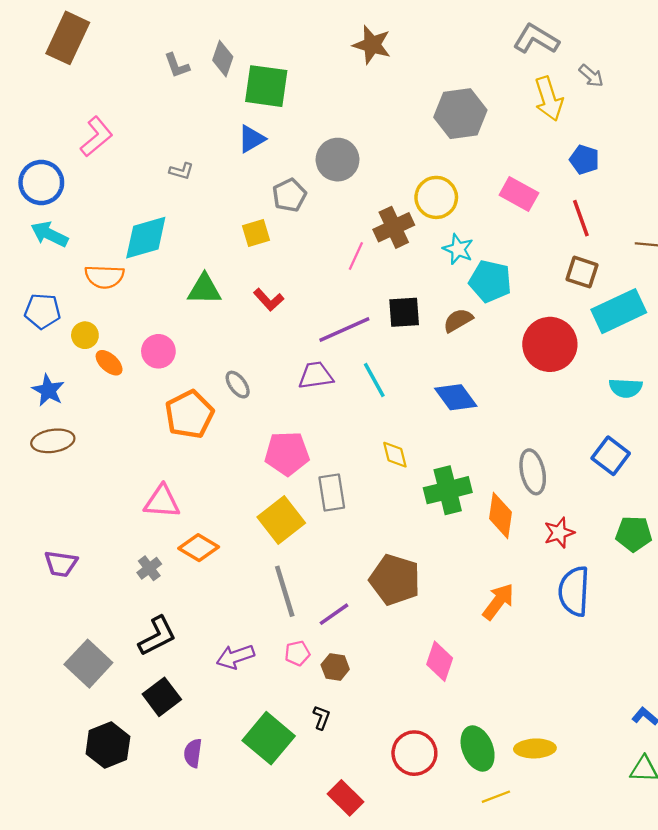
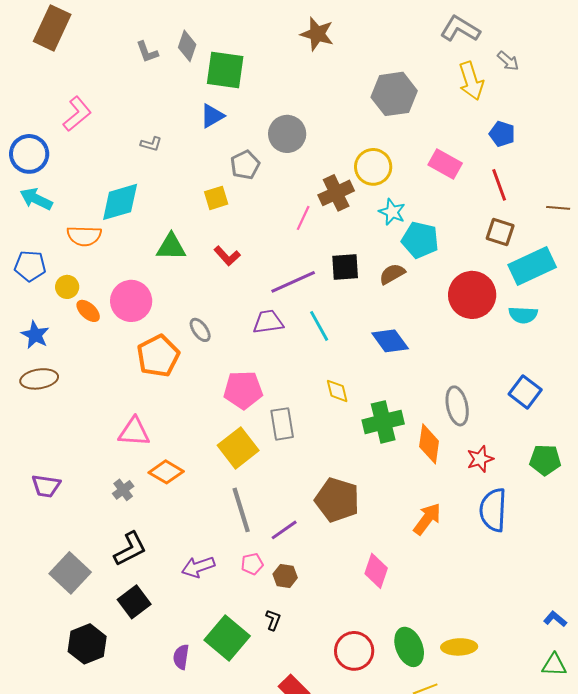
pink circle: (158, 351) -> (131, 301), size x1.4
cyan semicircle: (626, 388) -> (523, 315), moved
purple semicircle: (193, 753) -> (181, 657), moved

